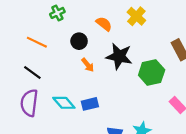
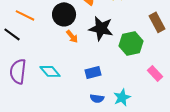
black circle: (79, 41) -> (64, 14), size x1.5
black line: (32, 73) -> (12, 34), moved
blue rectangle: (90, 104) -> (93, 72), moved

